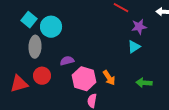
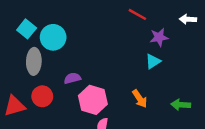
orange arrow: (109, 78) -> (140, 99), moved
green arrow: (144, 83) -> (181, 105), moved

